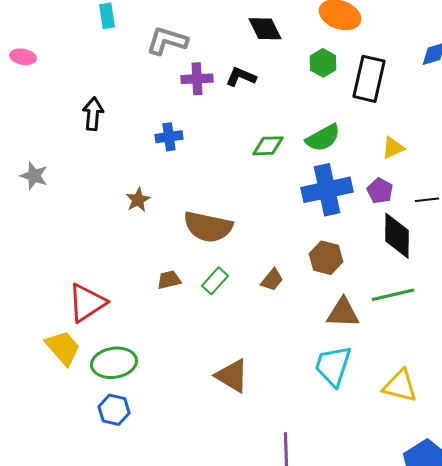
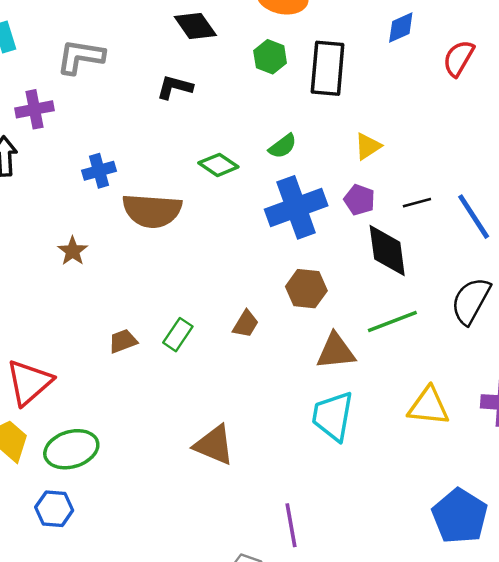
purple cross: (197, 79) -> (34, 109), moved
green semicircle: (323, 138) -> (283, 146), size x0.7
green diamond: (268, 146) -> (218, 165), turned 44
brown semicircle: (208, 227) -> (152, 211), moved
yellow triangle: (400, 386) -> (429, 406), moved
blue hexagon: (114, 410) -> (54, 509), moved

